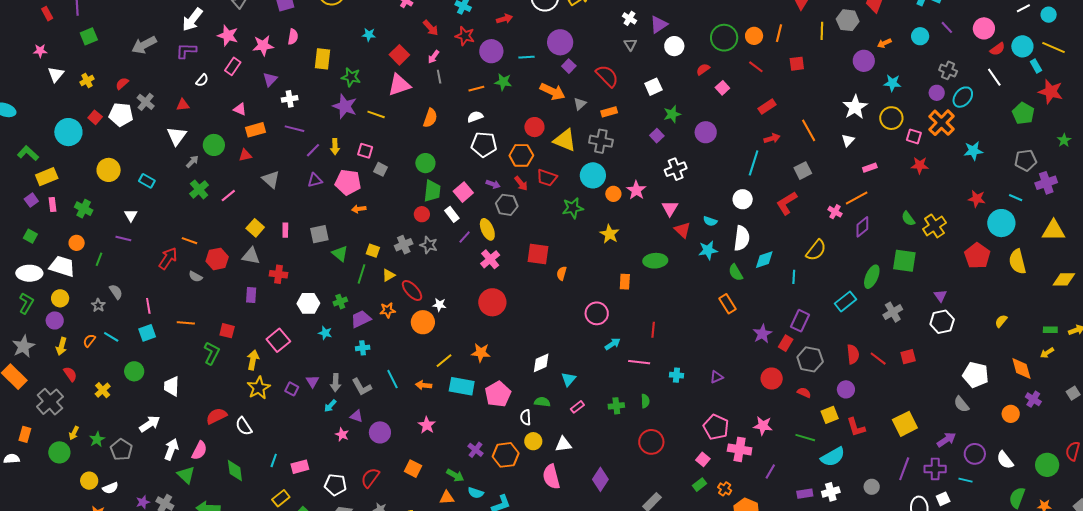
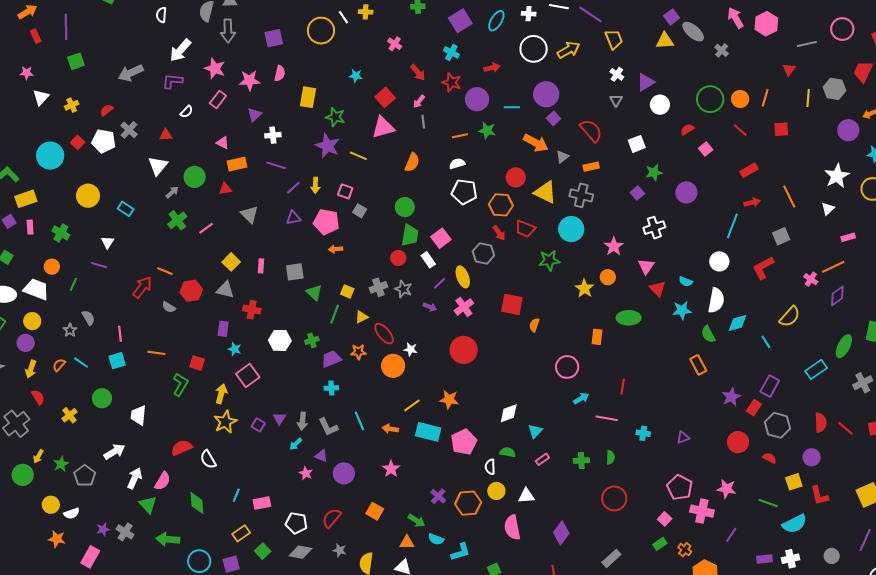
purple arrow: (493, 184) -> (430, 307), moved
orange circle: (613, 194) -> (608, 277), moved
cyan line: (794, 277) -> (766, 342), turned -40
cyan star: (325, 333) -> (235, 349), moved

